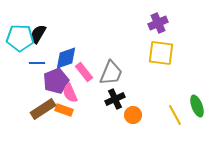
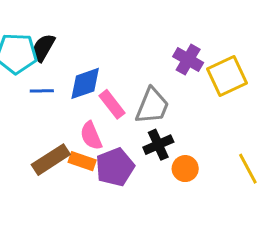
purple cross: (158, 23) -> (188, 60), moved, turned -36
yellow square: (161, 53) -> (227, 76), turned -32
purple pentagon: (56, 81) -> (115, 167), moved

